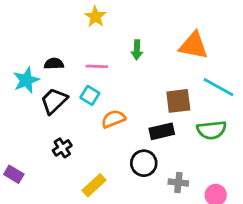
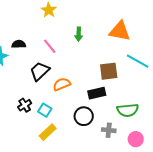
pink line: (97, 66) -> (50, 46), turned 49
cyan square: (90, 95) -> (45, 110), moved
black trapezoid: (54, 101) -> (40, 71), moved
green semicircle: (212, 130) -> (128, 110), moved

